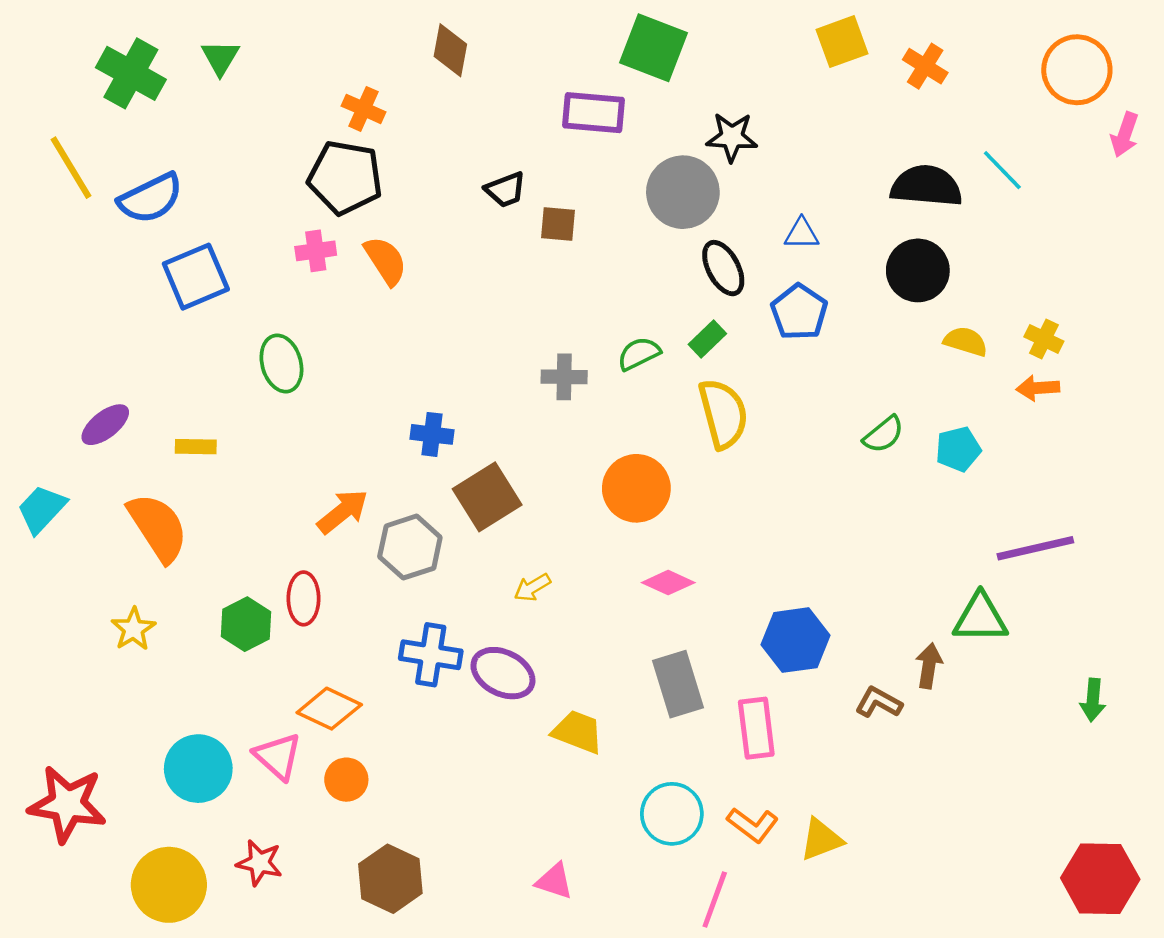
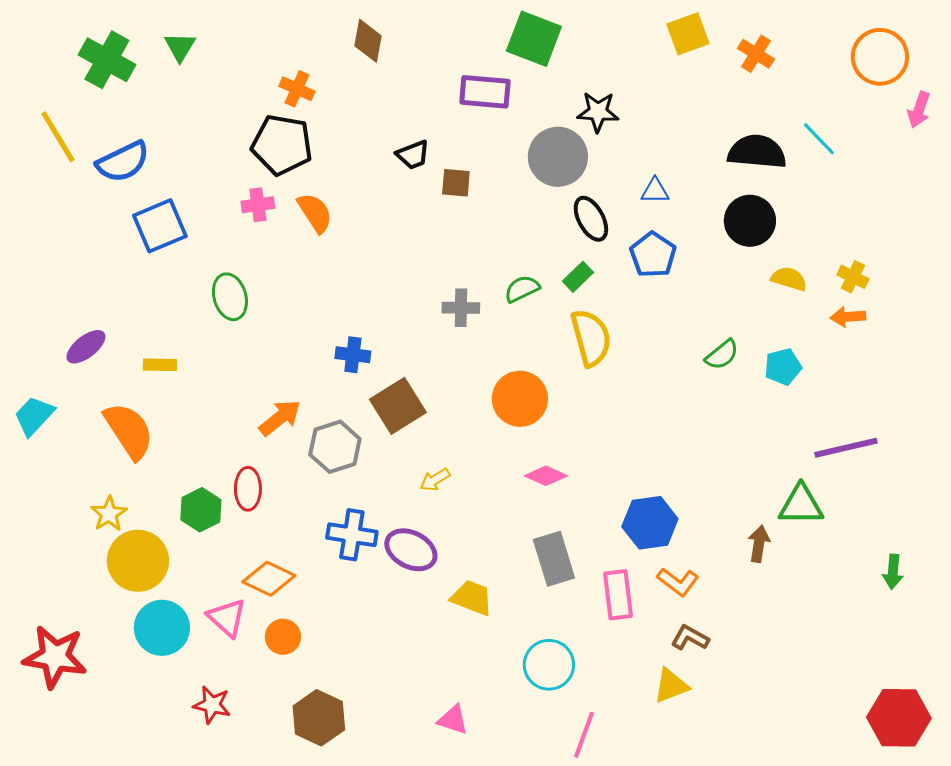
brown L-shape: (879, 702) -> (690, 638), moved
orange L-shape: (753, 825) -> (678, 582), moved
yellow circle: (169, 885) -> (138, 561), moved

